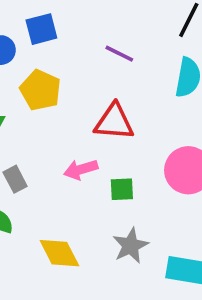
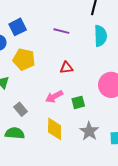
red triangle: (114, 122) -> (66, 68), size x0.6
yellow diamond: (59, 253) -> (55, 129), moved, turned 40

